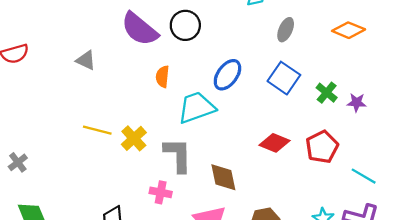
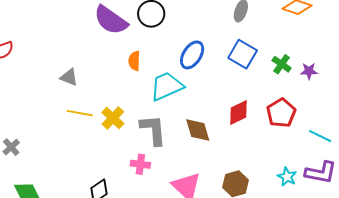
gray triangle: (86, 60) -> (69, 77), moved
red diamond: (274, 143) -> (239, 112), turned -44
brown diamond: (223, 177) -> (198, 130), moved

